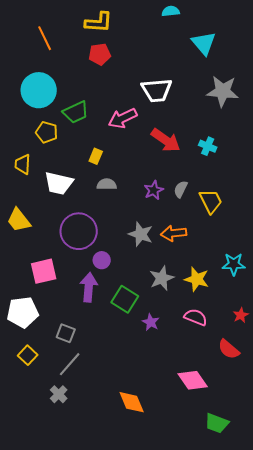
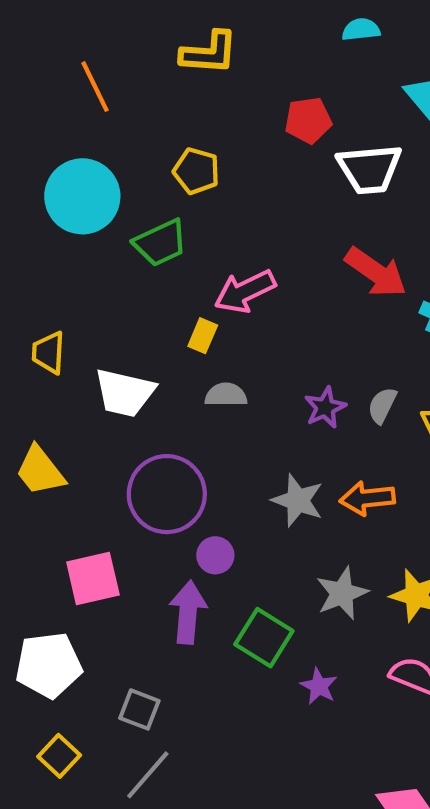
red pentagon: (100, 54) -> (308, 120), moved
white trapezoid: (157, 90) -> (369, 169), moved
pink arrow: (123, 118) -> (245, 291), moved
yellow pentagon: (47, 132) -> (196, 171), moved
red arrow: (166, 140) -> (376, 272), moved

